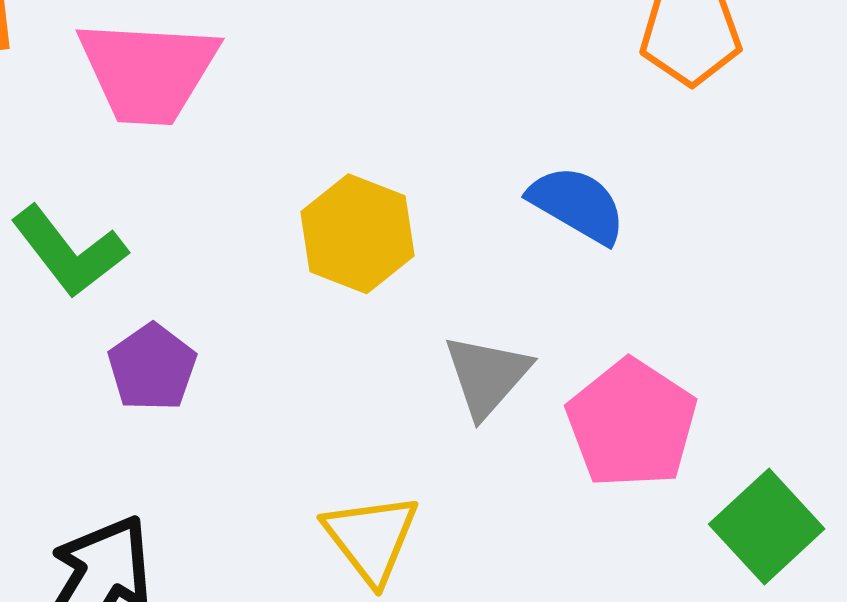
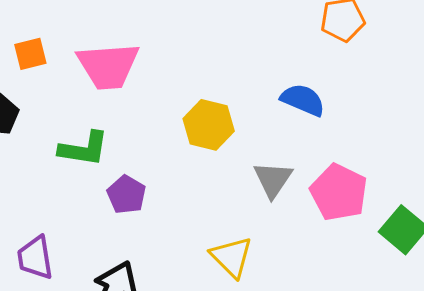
green L-shape: (69, 251) -> (84, 149), turned -36

